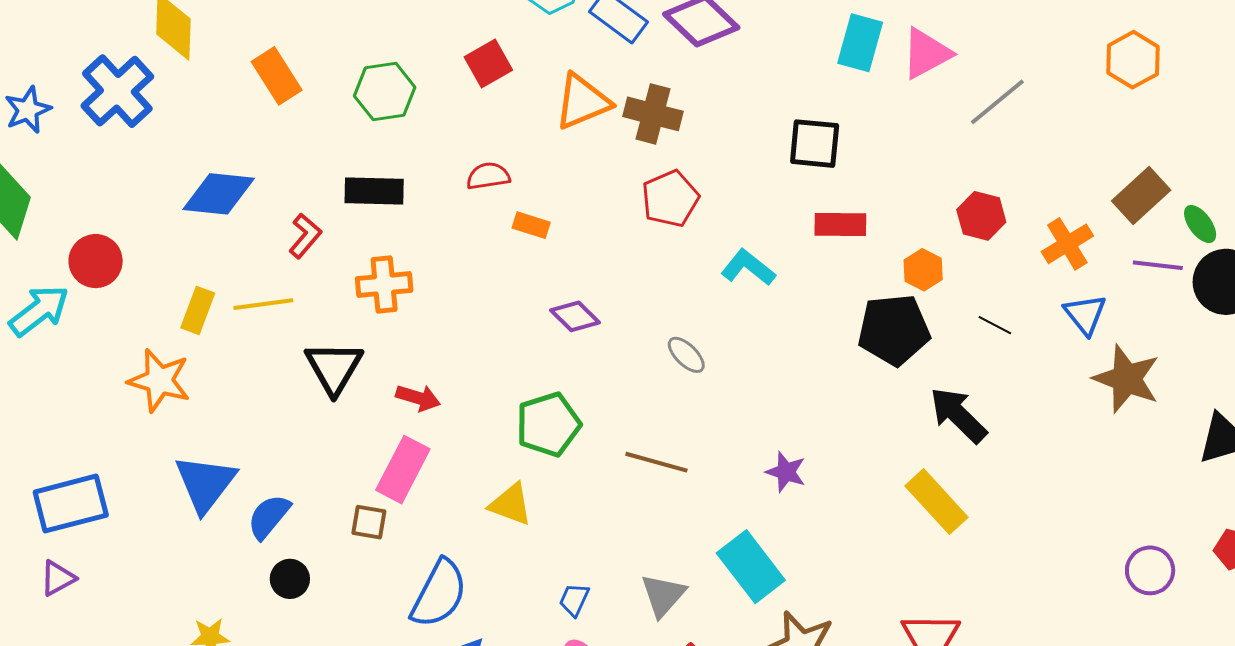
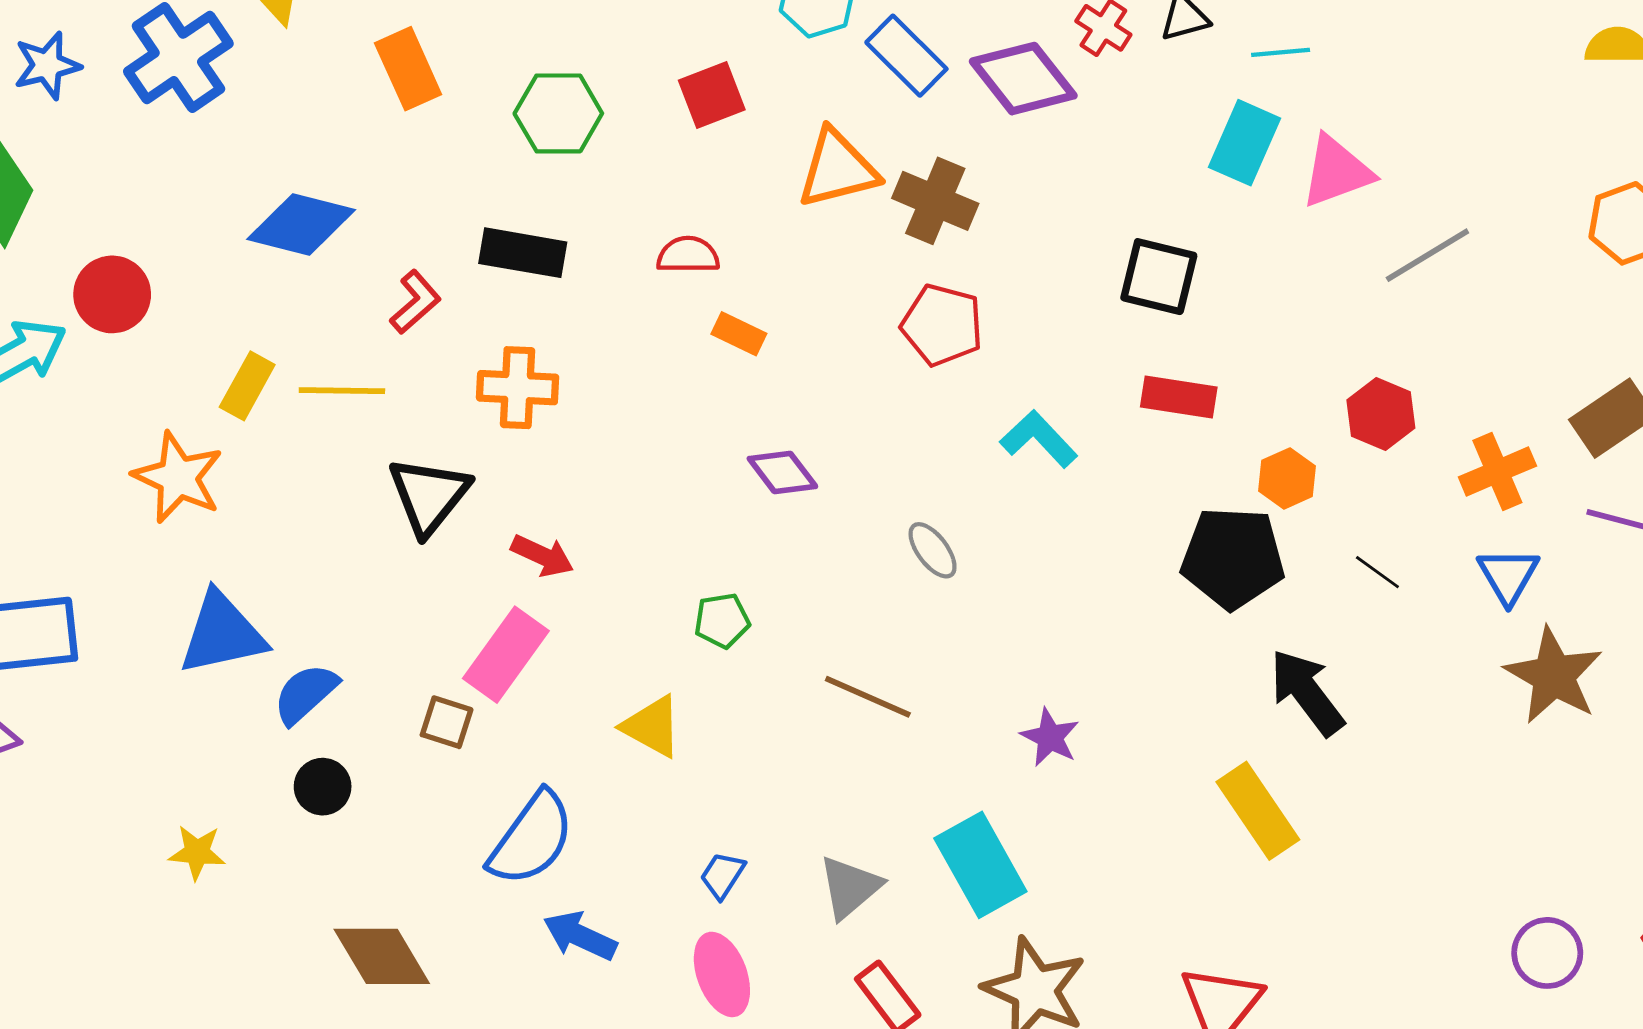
red pentagon: (670, 199) -> (942, 325), turned 30
green pentagon: (548, 424) -> (722, 621), size x0.6
blue triangle: (205, 484) -> (222, 634), turned 32

